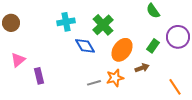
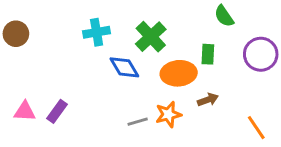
green rectangle: (153, 46) -> (208, 54), moved, turned -32
orange ellipse: (122, 50) -> (179, 73), turned 50
pink triangle: (18, 60) -> (25, 111), moved, turned 42
purple rectangle: (39, 76) -> (57, 111), turned 49

